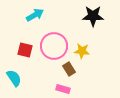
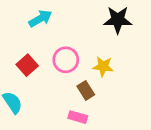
pink circle: (54, 46) -> (66, 60), size x0.7
red square: (25, 50) -> (27, 65), turned 35

